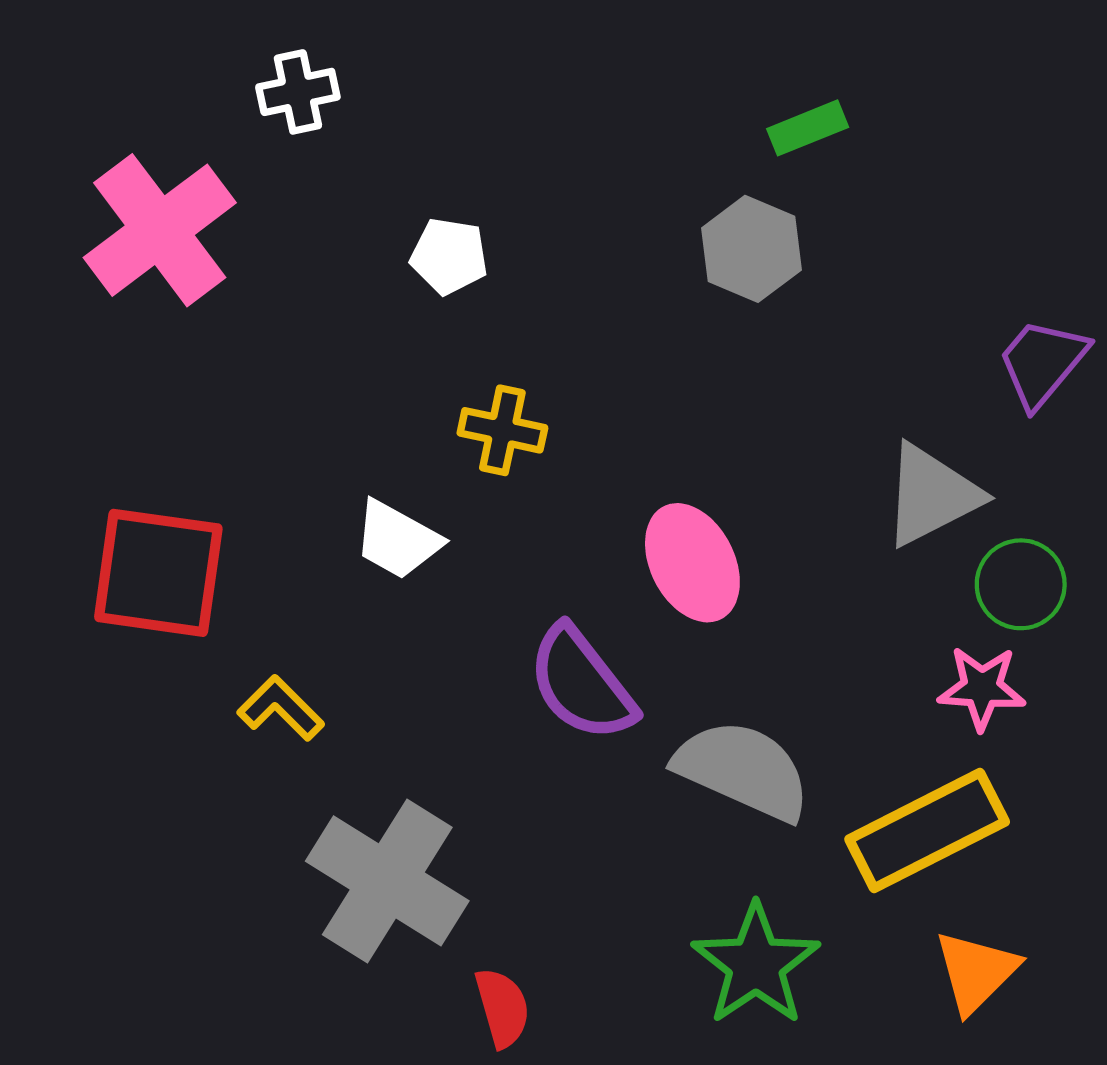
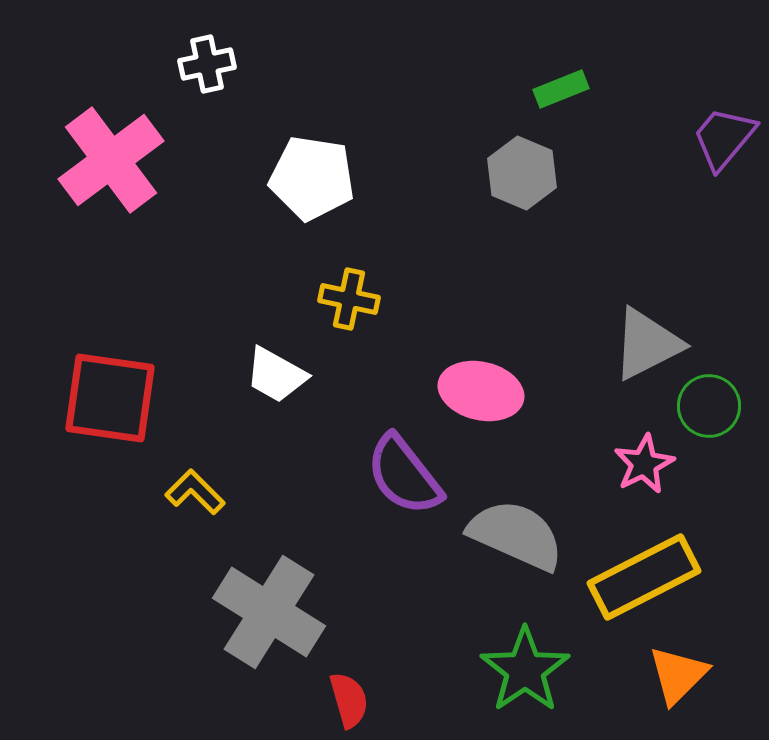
white pentagon: (449, 256) -> (312, 178), size x1.6
purple trapezoid: (1042, 363) -> (724, 138), moved
pink ellipse: (692, 563) -> (481, 391), turned -50
pink star: (982, 688) -> (644, 464), moved, turned -30

